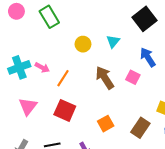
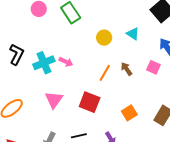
cyan triangle: (113, 41) -> (133, 34), turned -32
orange line: (63, 78) -> (105, 73), moved
brown arrow: (105, 78) -> (126, 69), size x0.6

